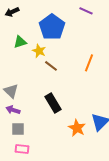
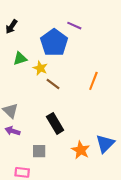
purple line: (86, 11) -> (74, 26), moved
black arrow: (12, 12) -> (11, 27), turned -32
gray square: (18, 129) -> (39, 151), moved

